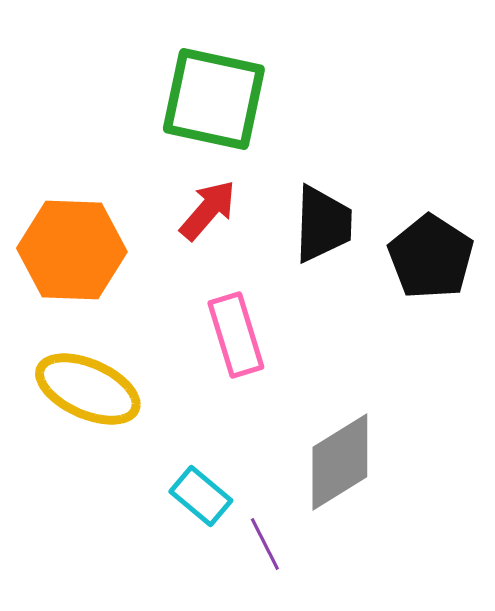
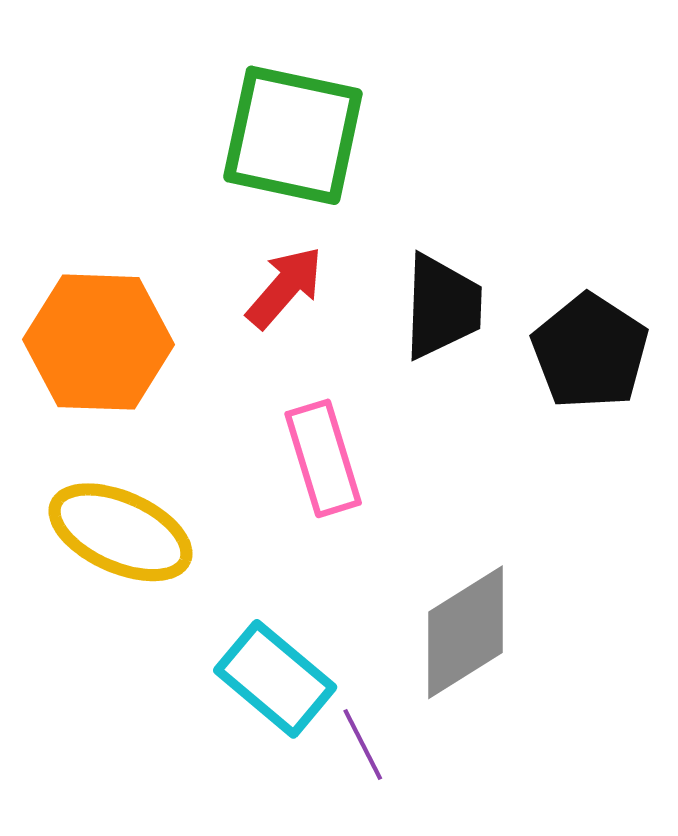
cyan rectangle: (201, 496) -> (275, 679), size x1.4

